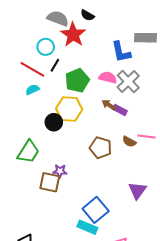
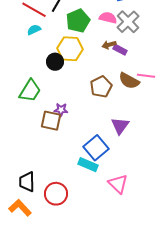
brown arrow: (109, 105) -> (109, 45), turned -48
brown semicircle: (129, 142) -> (129, 81), size x1.5
brown pentagon: (101, 148) -> (101, 87), turned 30
purple triangle: (137, 190) -> (120, 126), moved

